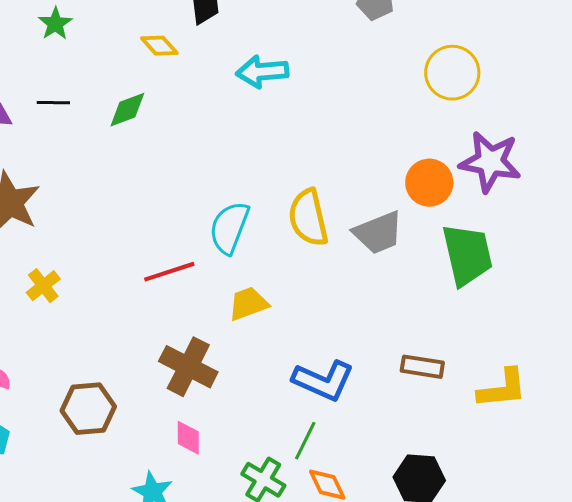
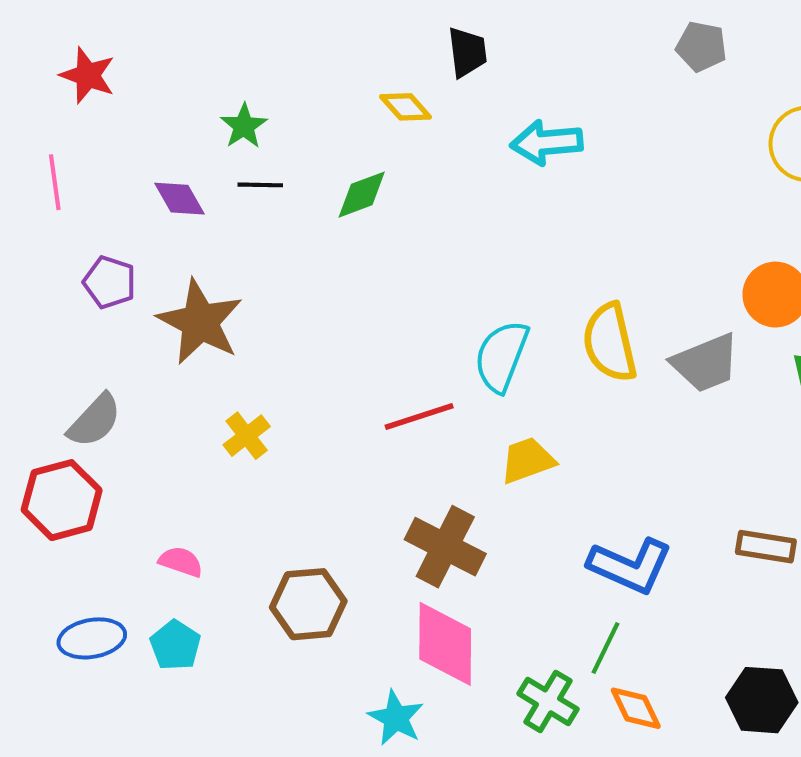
green star: (55, 24) -> (244, 126), moved
pink diamond: (188, 438) -> (445, 644), size x1.8

